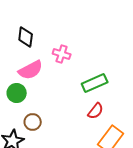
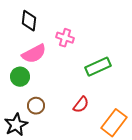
red semicircle: (96, 111) -> (81, 105), moved

